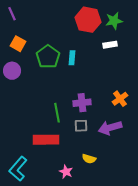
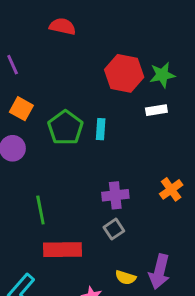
green line: (57, 113) -> (40, 210), moved
gray square: (81, 126) -> (114, 229), turned -32
purple arrow: (110, 128) -> (159, 272), moved, turned -60

